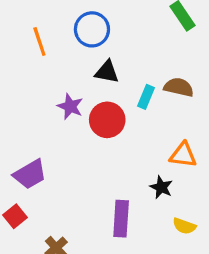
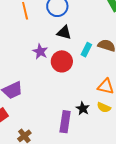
black star: (161, 187) -> (83, 108), moved
yellow semicircle: (184, 226) -> (104, 107), moved

